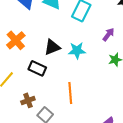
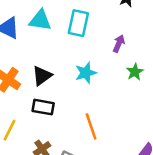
black triangle: (52, 47) -> (42, 76), moved

